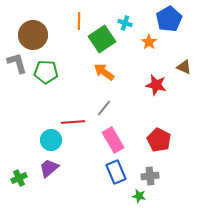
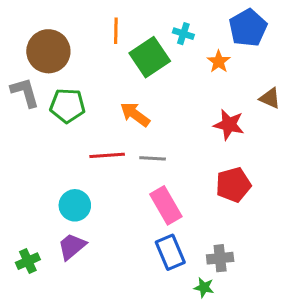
orange arrow: (104, 72) -> (135, 114), moved
gray line: (104, 108) -> (153, 158), turned 54
red line: (73, 122) -> (107, 155), moved
red pentagon: (159, 140) -> (233, 185), moved, turned 30

